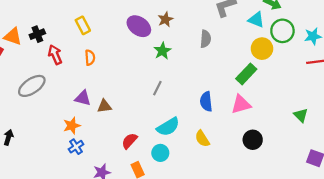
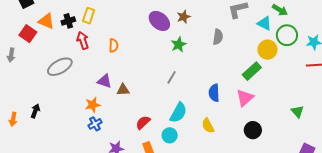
yellow rectangle: (83, 25) -> (89, 16), moved, turned 42
pink triangle: (241, 104) -> (245, 98), turned -30
cyan semicircle: (168, 127) -> (178, 113), turned -35

